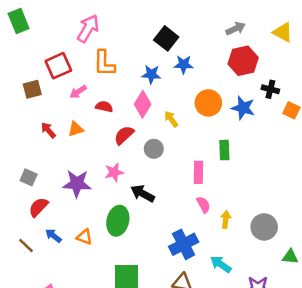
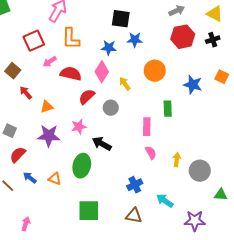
black square: (166, 38) -> (121, 19), turned -30
brown square: (32, 89) -> (13, 71), moved, turned -35
black cross: (270, 89) -> (213, 40), moved, turned -32
red semicircle: (104, 107) -> (71, 74), size x1.5
blue star: (243, 108) -> (193, 85), moved
orange triangle: (76, 129) -> (47, 107), moved
yellow arrow: (226, 219) -> (177, 160), moved
blue cross: (184, 244) -> (135, 185), size x0.7

